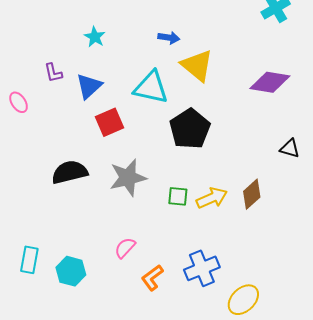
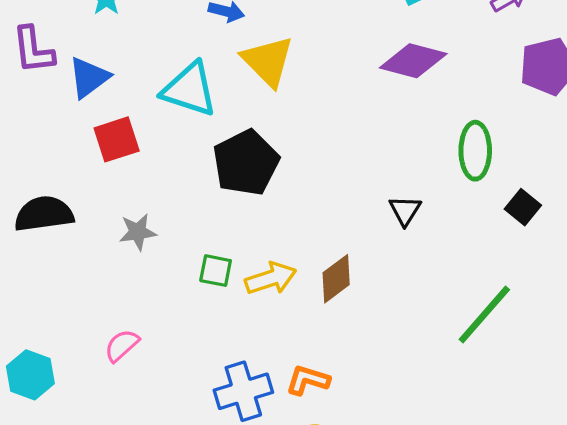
purple L-shape: (53, 73) -> (33, 50), size x1.5
purple diamond: (270, 82) -> (413, 61), moved
black triangle: (290, 149) -> (405, 211), turned 40
gray star: (128, 178) -> (138, 232), size x0.6
orange L-shape: (152, 278) -> (308, 380), moved, turned 48

